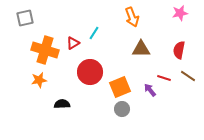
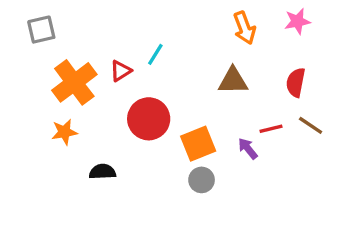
orange arrow: (132, 17) -> (245, 28), moved
orange cross: (45, 50) -> (74, 82), turned 36
red line: (164, 78) -> (271, 129), turned -32

